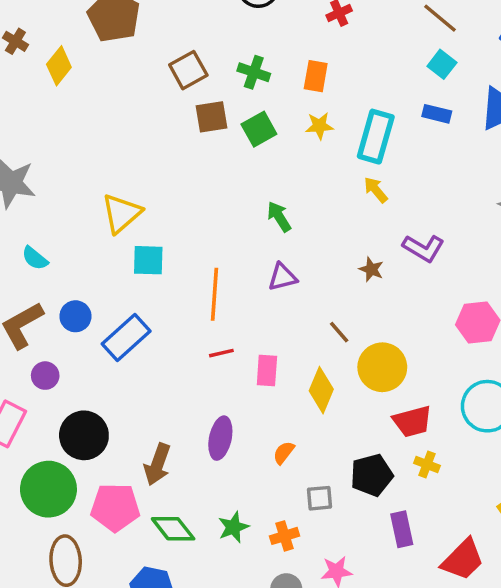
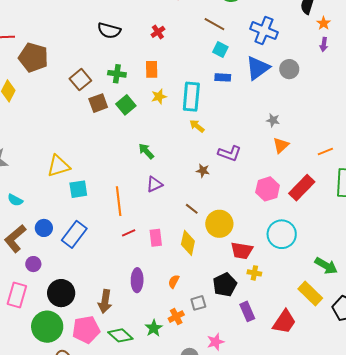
yellow triangle: (121, 213) -> (58, 166), turned 35
red trapezoid: (412, 421) -> (242, 251), turned 35
orange cross: (284, 536) -> (176, 317), moved

